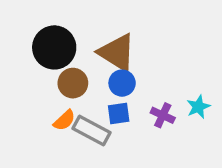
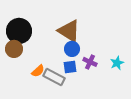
black circle: (54, 47) -> (19, 31), moved
brown circle: (73, 83) -> (14, 49), moved
purple cross: (163, 115) -> (90, 62), moved

